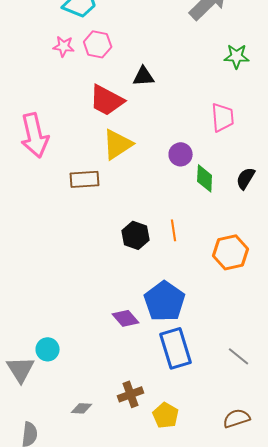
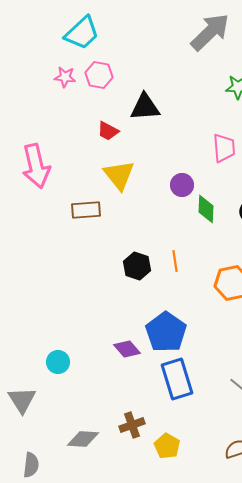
black triangle: (144, 76) -> (145, 107), size x1.4
red trapezoid: (107, 100) -> (108, 131), size x0.6
yellow triangle: (118, 144) -> (119, 175), turned -36
cyan circle: (48, 349) -> (58, 362), moved
gray diamond: (82, 408) -> (83, 439), size x1.5

